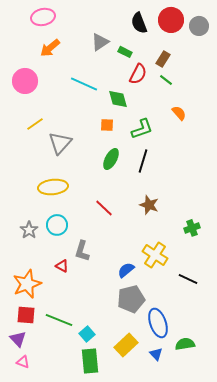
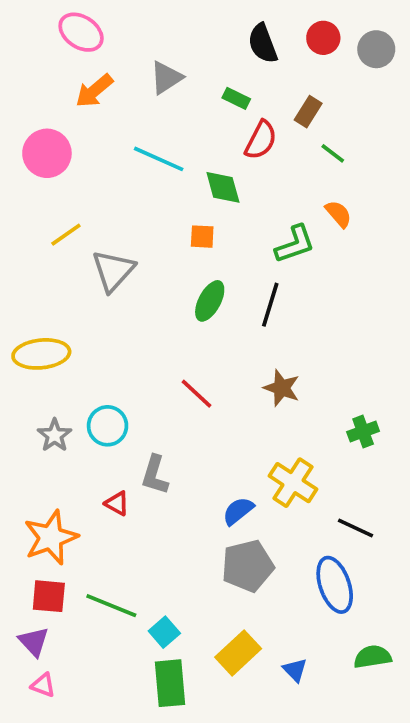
pink ellipse: (43, 17) -> (81, 32), turned 45
red circle: (171, 20) -> (323, 38), size x0.7
gray triangle: (100, 42) -> (166, 78), moved
green line: (166, 80) -> (333, 153), moved
green L-shape: (142, 129) -> (295, 244), moved
yellow ellipse: (53, 187) -> (41, 354), moved
blue ellipse: (158, 323) -> (335, 585), moved
green semicircle: (185, 344) -> (372, 657), moved

